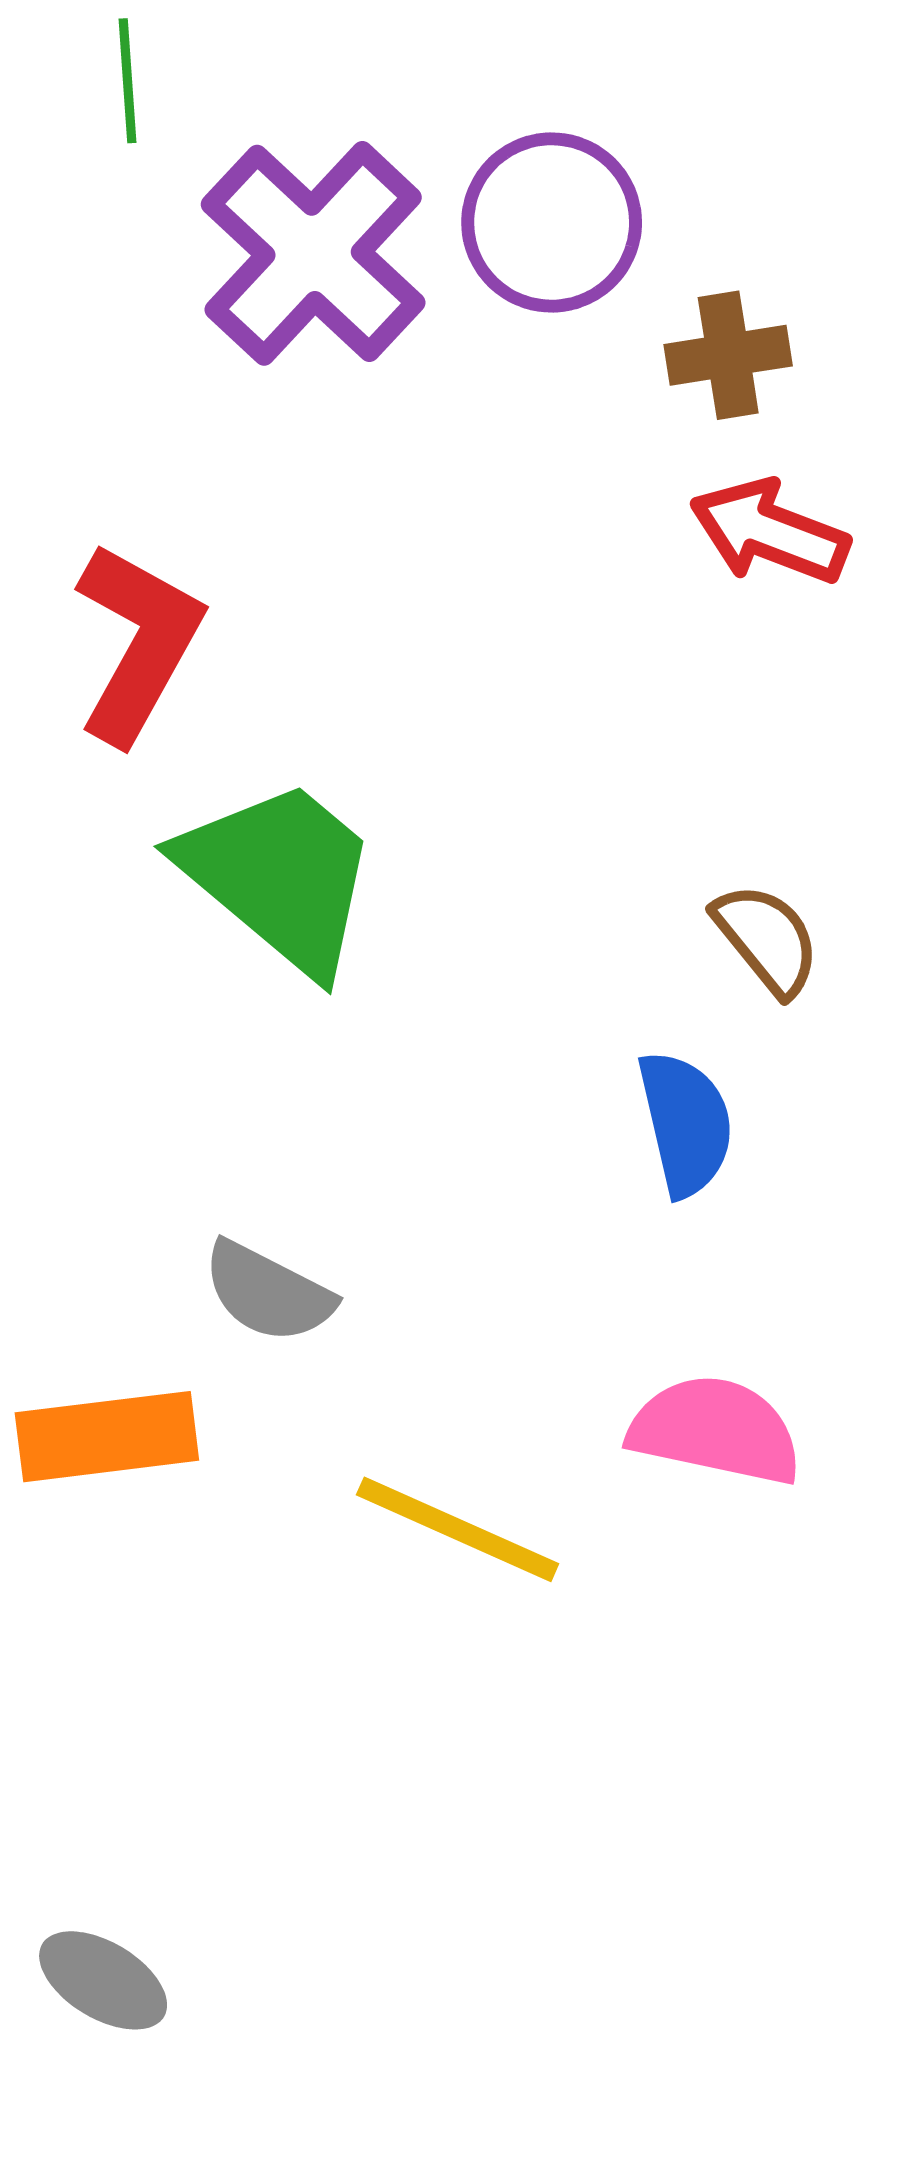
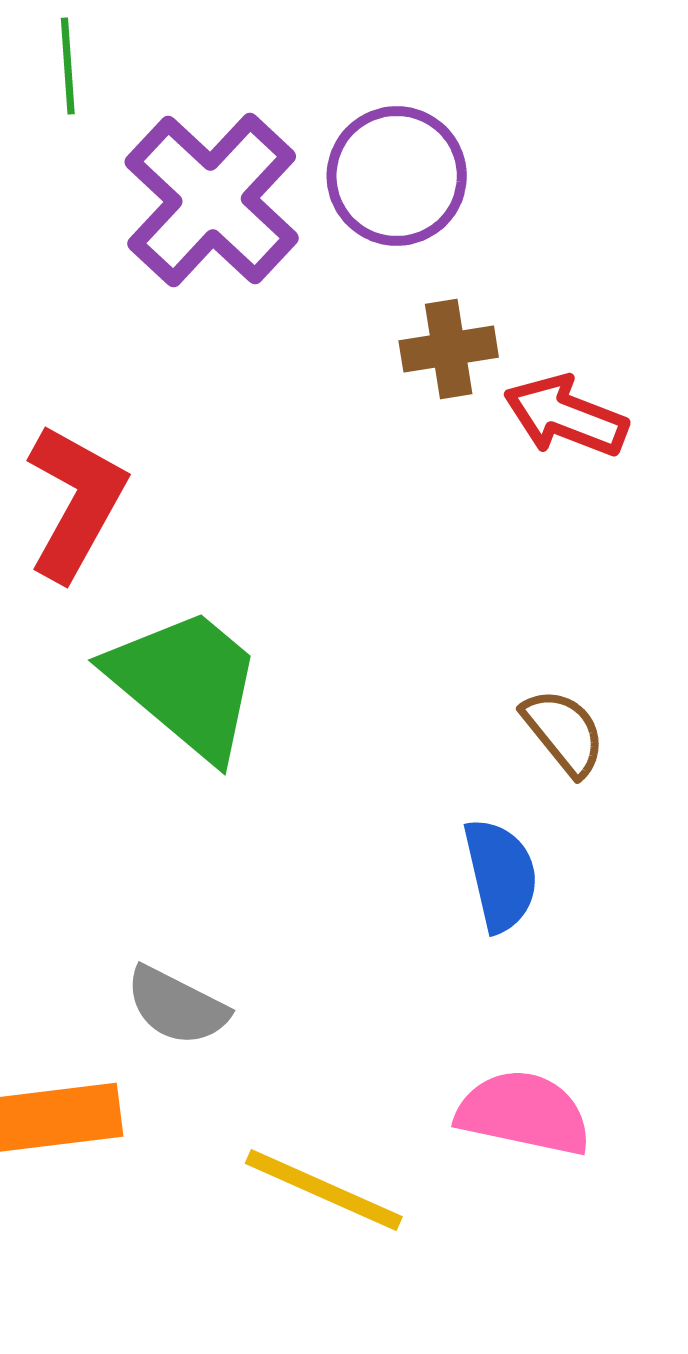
brown cross: (728, 355) -> (449, 349), moved

